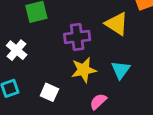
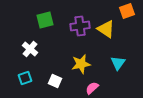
purple cross: (77, 37) -> (80, 26), moved
cyan triangle: (121, 70) -> (118, 63), moved

